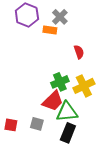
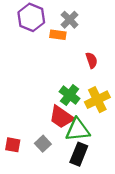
green cross: (60, 82) -> (70, 95), turned -30
red trapezoid: (53, 101) -> (61, 117), turned 80
gray square: (37, 124) -> (43, 144), turned 32

